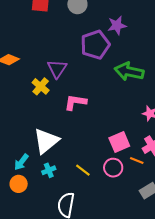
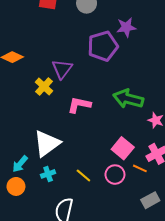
green arrow: (129, 72) -> (128, 99), moved
pink square: (119, 142) -> (123, 148), turned -30

